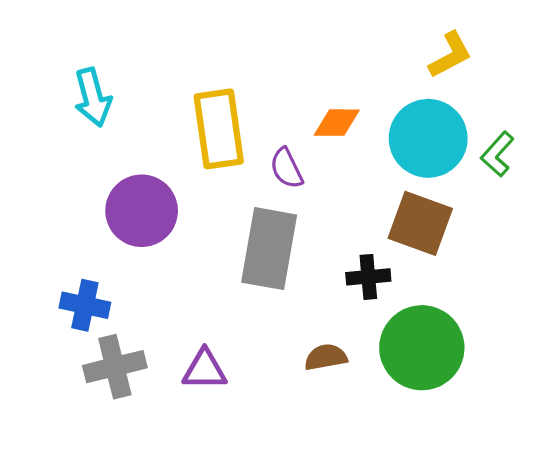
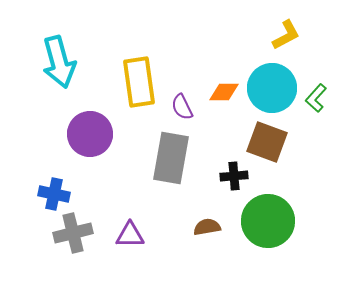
cyan arrow: (93, 97) -> (59, 62), size x1.4
orange diamond: (337, 123) -> (224, 92), moved

